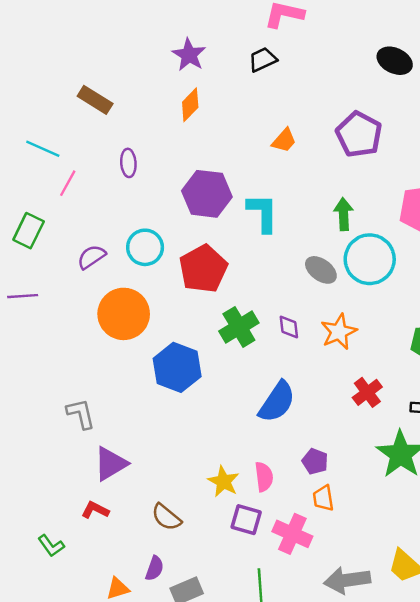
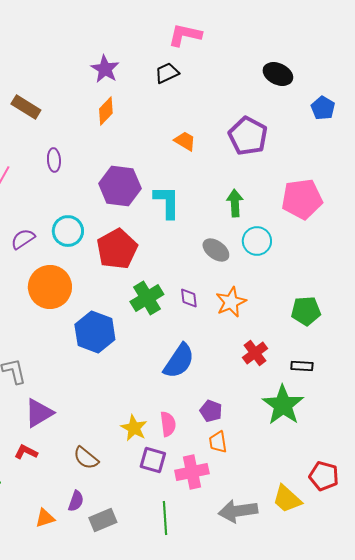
orange trapezoid: (284, 140) -> (185, 141), turned -100
cyan circle: (370, 259) -> (257, 241), size x0.7
pink cross: (292, 534) -> (192, 472), turned -36

